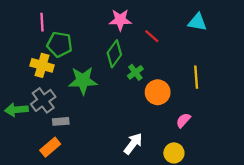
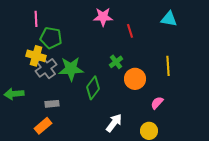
red line: (152, 36) -> (130, 31), turned 32
green diamond: (114, 54) -> (93, 88), moved
gray cross: (43, 100) -> (46, 68), moved

